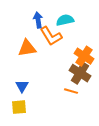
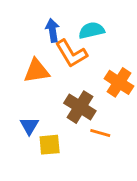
brown cross: (80, 73) -> (80, 107), moved
yellow square: (19, 107) -> (50, 145), moved

